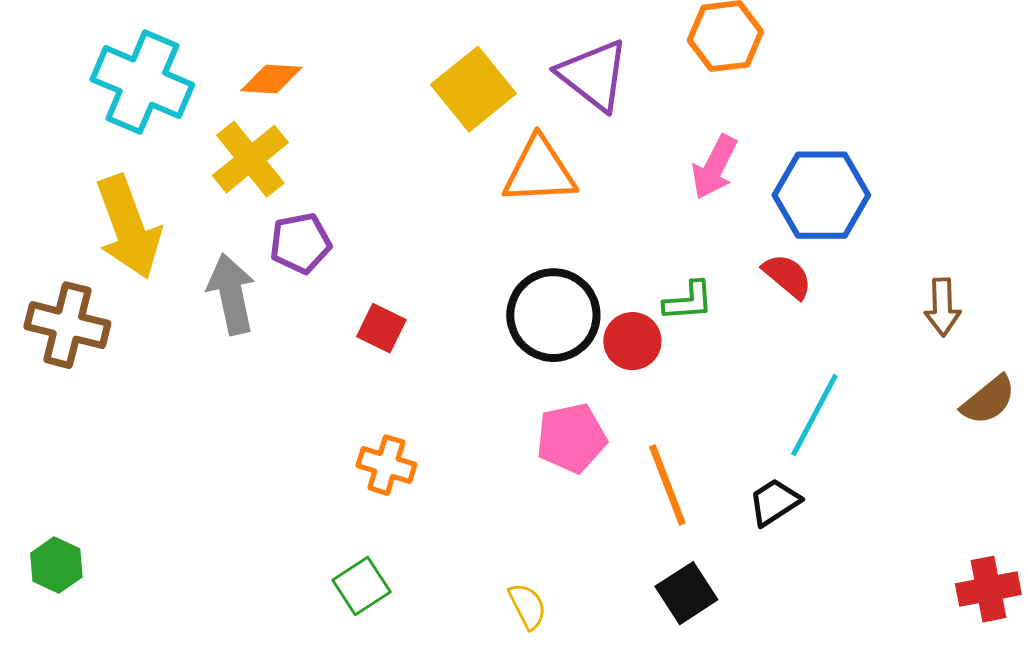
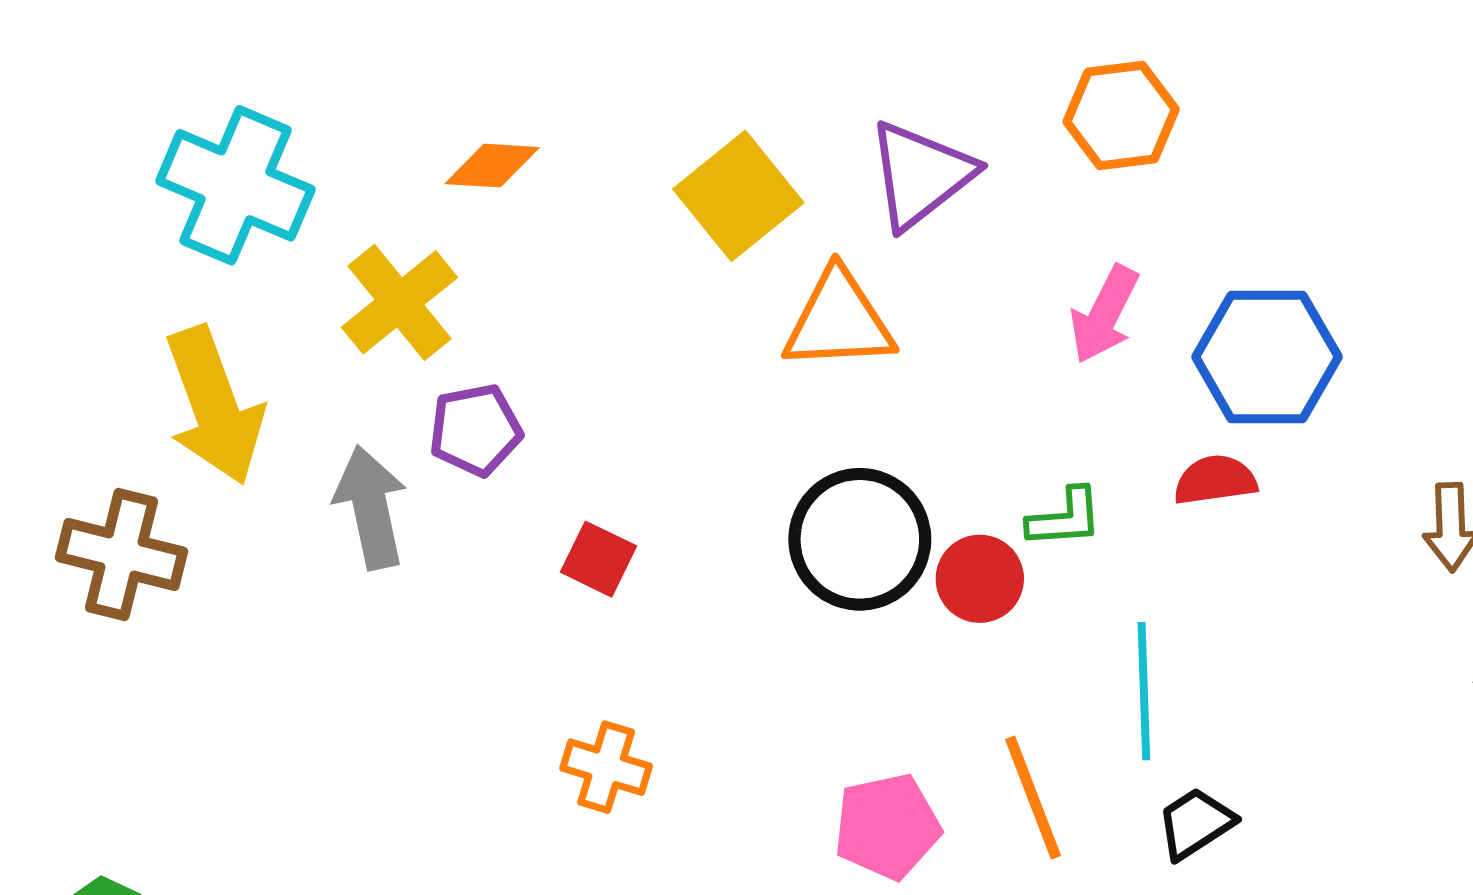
purple triangle: (593, 75) -> (921, 175), turned 44
orange diamond: (271, 79) -> (492, 166), moved
red semicircle: (787, 276) -> (1215, 480), turned -48
cyan line: (814, 415) -> (1144, 691), moved, turned -30
pink pentagon: (571, 438) -> (887, 826), moved

